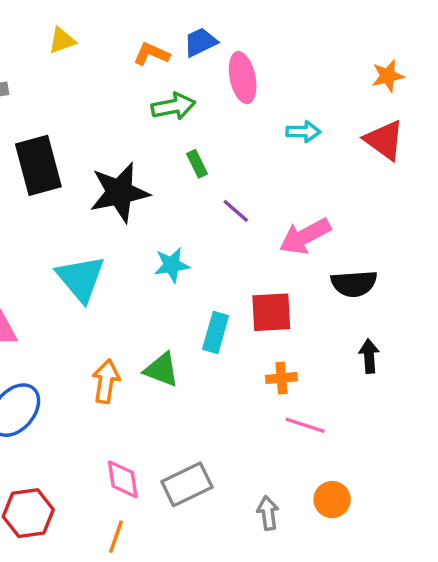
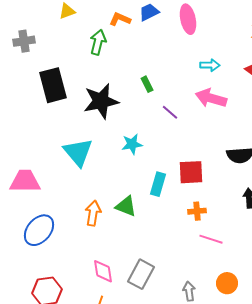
pink ellipse: (243, 78) -> (188, 19), moved
green arrow: (173, 106) -> (98, 42), moved, turned -65
pink arrow: (305, 236) -> (211, 98), moved, turned 44
gray rectangle: (187, 484) -> (141, 274), turned -36

